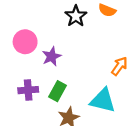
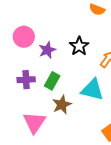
black star: (76, 16) -> (79, 46), moved

